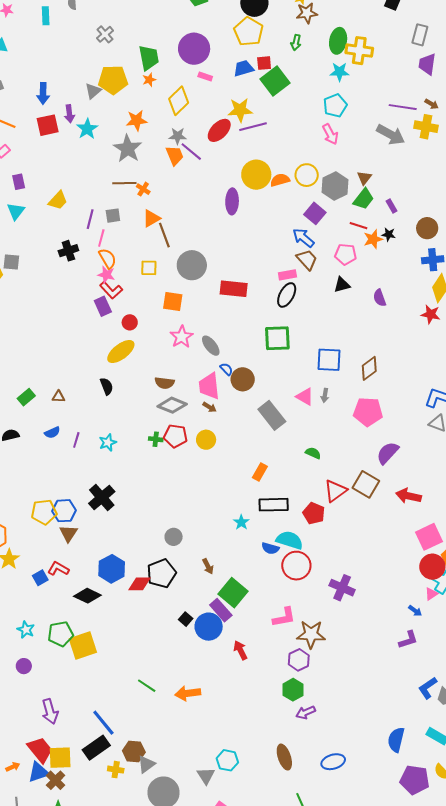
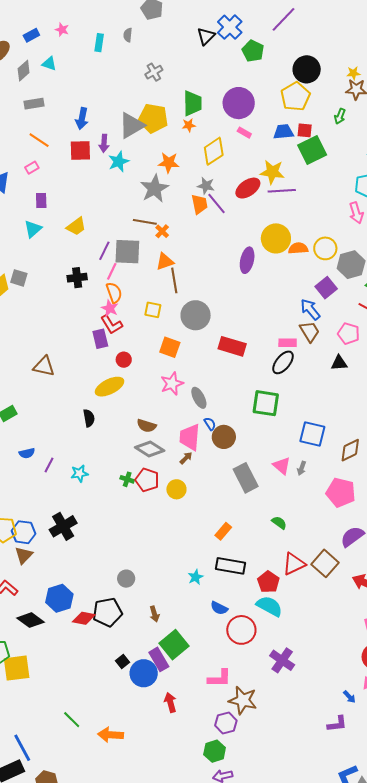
gray triangle: (93, 91) -> (132, 126), size x1.6
gray square: (113, 216) -> (127, 252), size x1.8
brown triangle: (58, 397) -> (44, 366), moved, size x1.6
brown arrow: (209, 407) -> (186, 458), turned -88
cyan semicircle: (290, 540) -> (269, 606), moved

